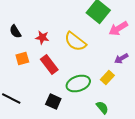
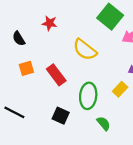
red star: (42, 38) -> (50, 23), moved
green ellipse: (78, 84) -> (88, 96), turned -65
green semicircle: (102, 108) -> (104, 123), moved

